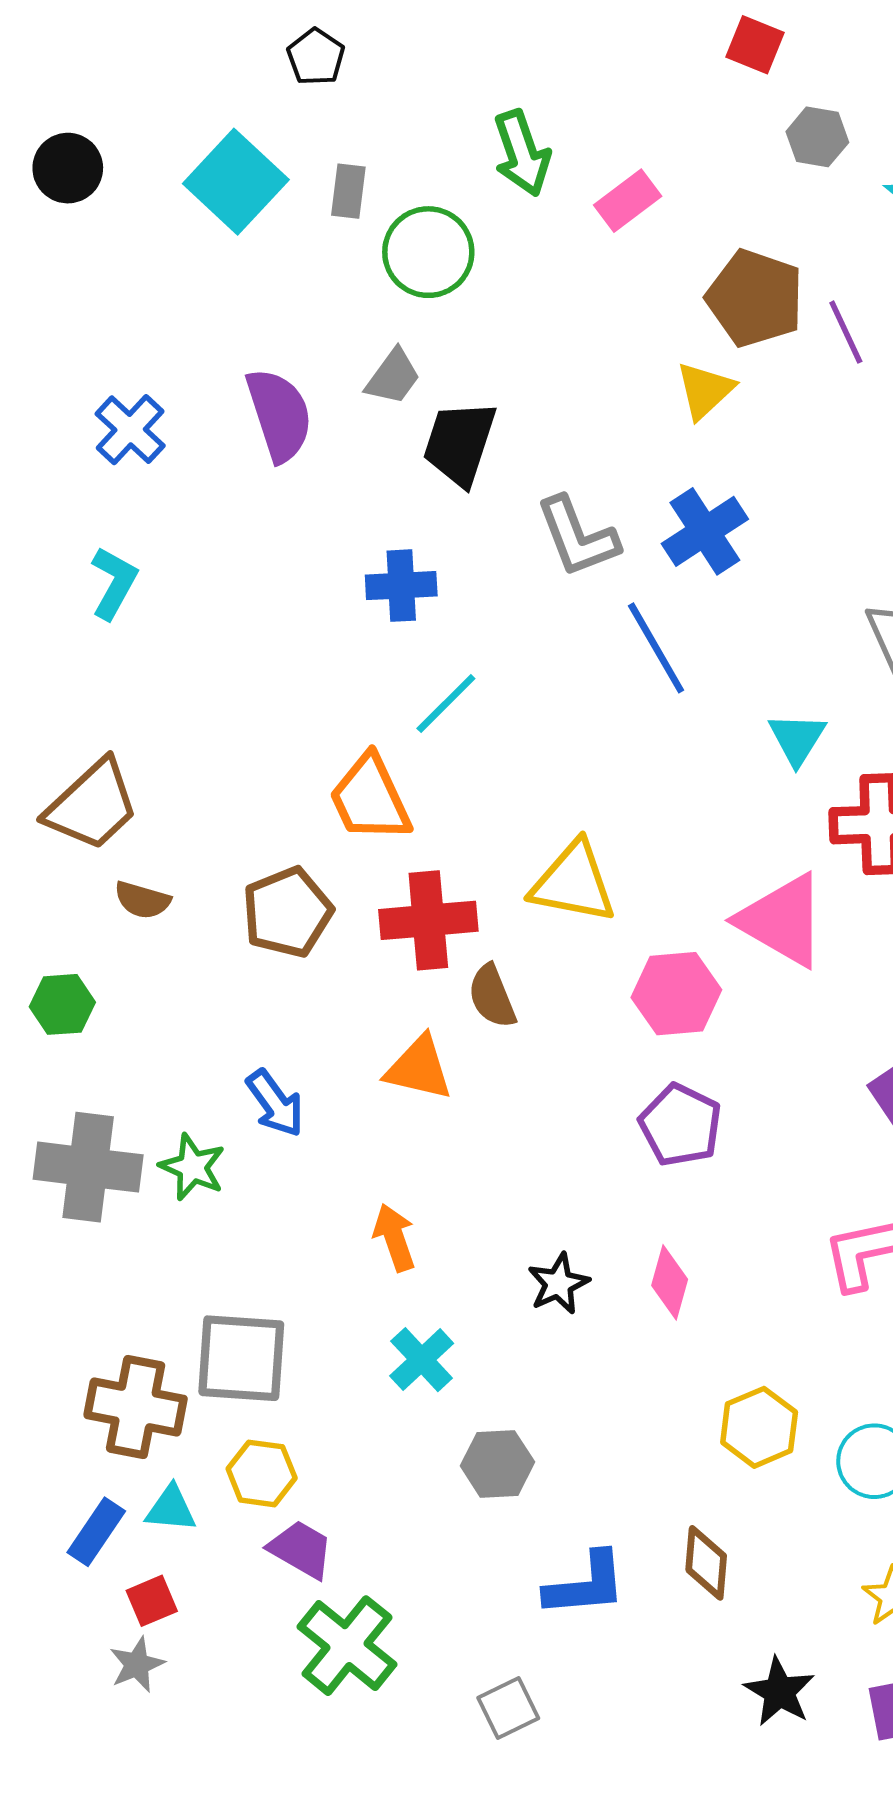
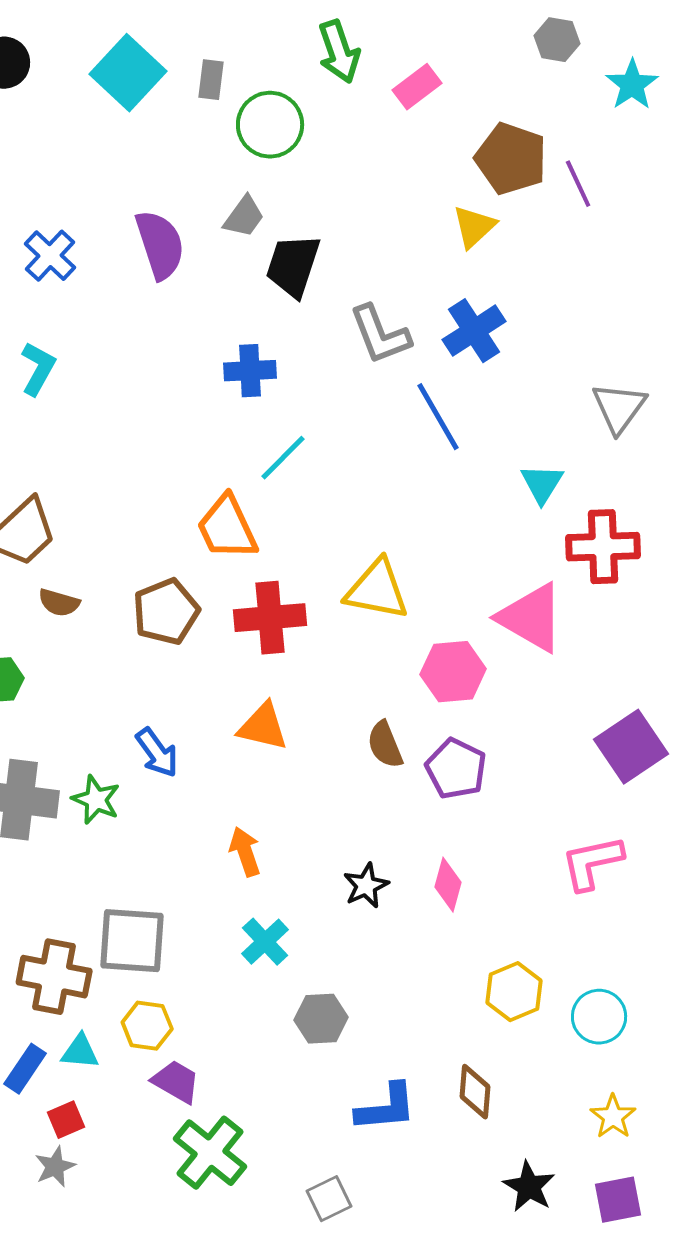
brown semicircle: (492, 996) -> (385, 745), moved

